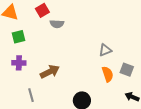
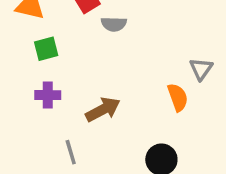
gray triangle: (105, 50) -> (201, 69), turned -32
orange semicircle: (108, 74) -> (178, 97), moved

